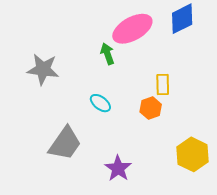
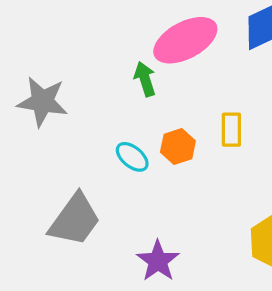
orange hexagon: (151, 108) -> (178, 147), moved

